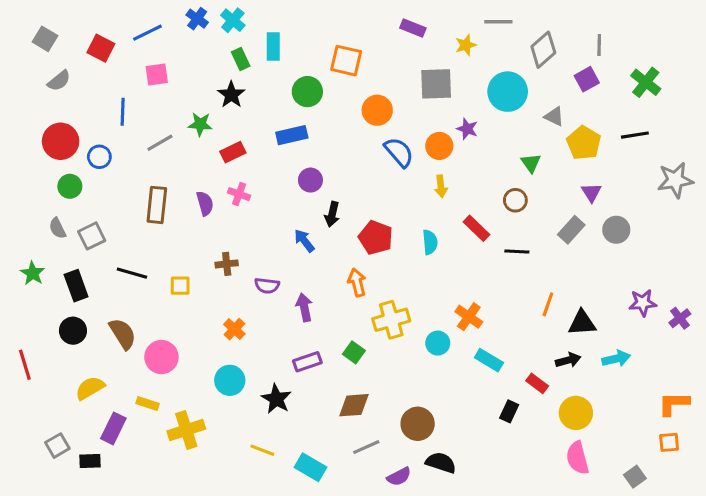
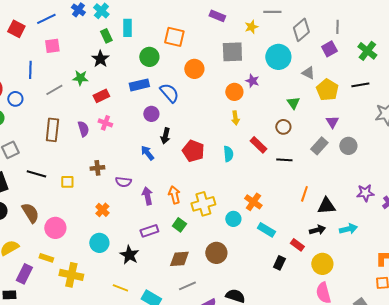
blue semicircle: (399, 152) -> (169, 93), moved
orange arrow: (357, 283) -> (174, 195), moved
brown circle: (418, 424) -> (216, 253), moved
yellow cross: (186, 430) -> (71, 275), turned 30

